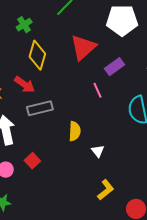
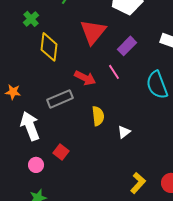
red arrow: (24, 84) -> (85, 78), moved
white triangle: (98, 151) -> (124, 132), turned 40
yellow L-shape: (106, 190) -> (138, 183), moved

